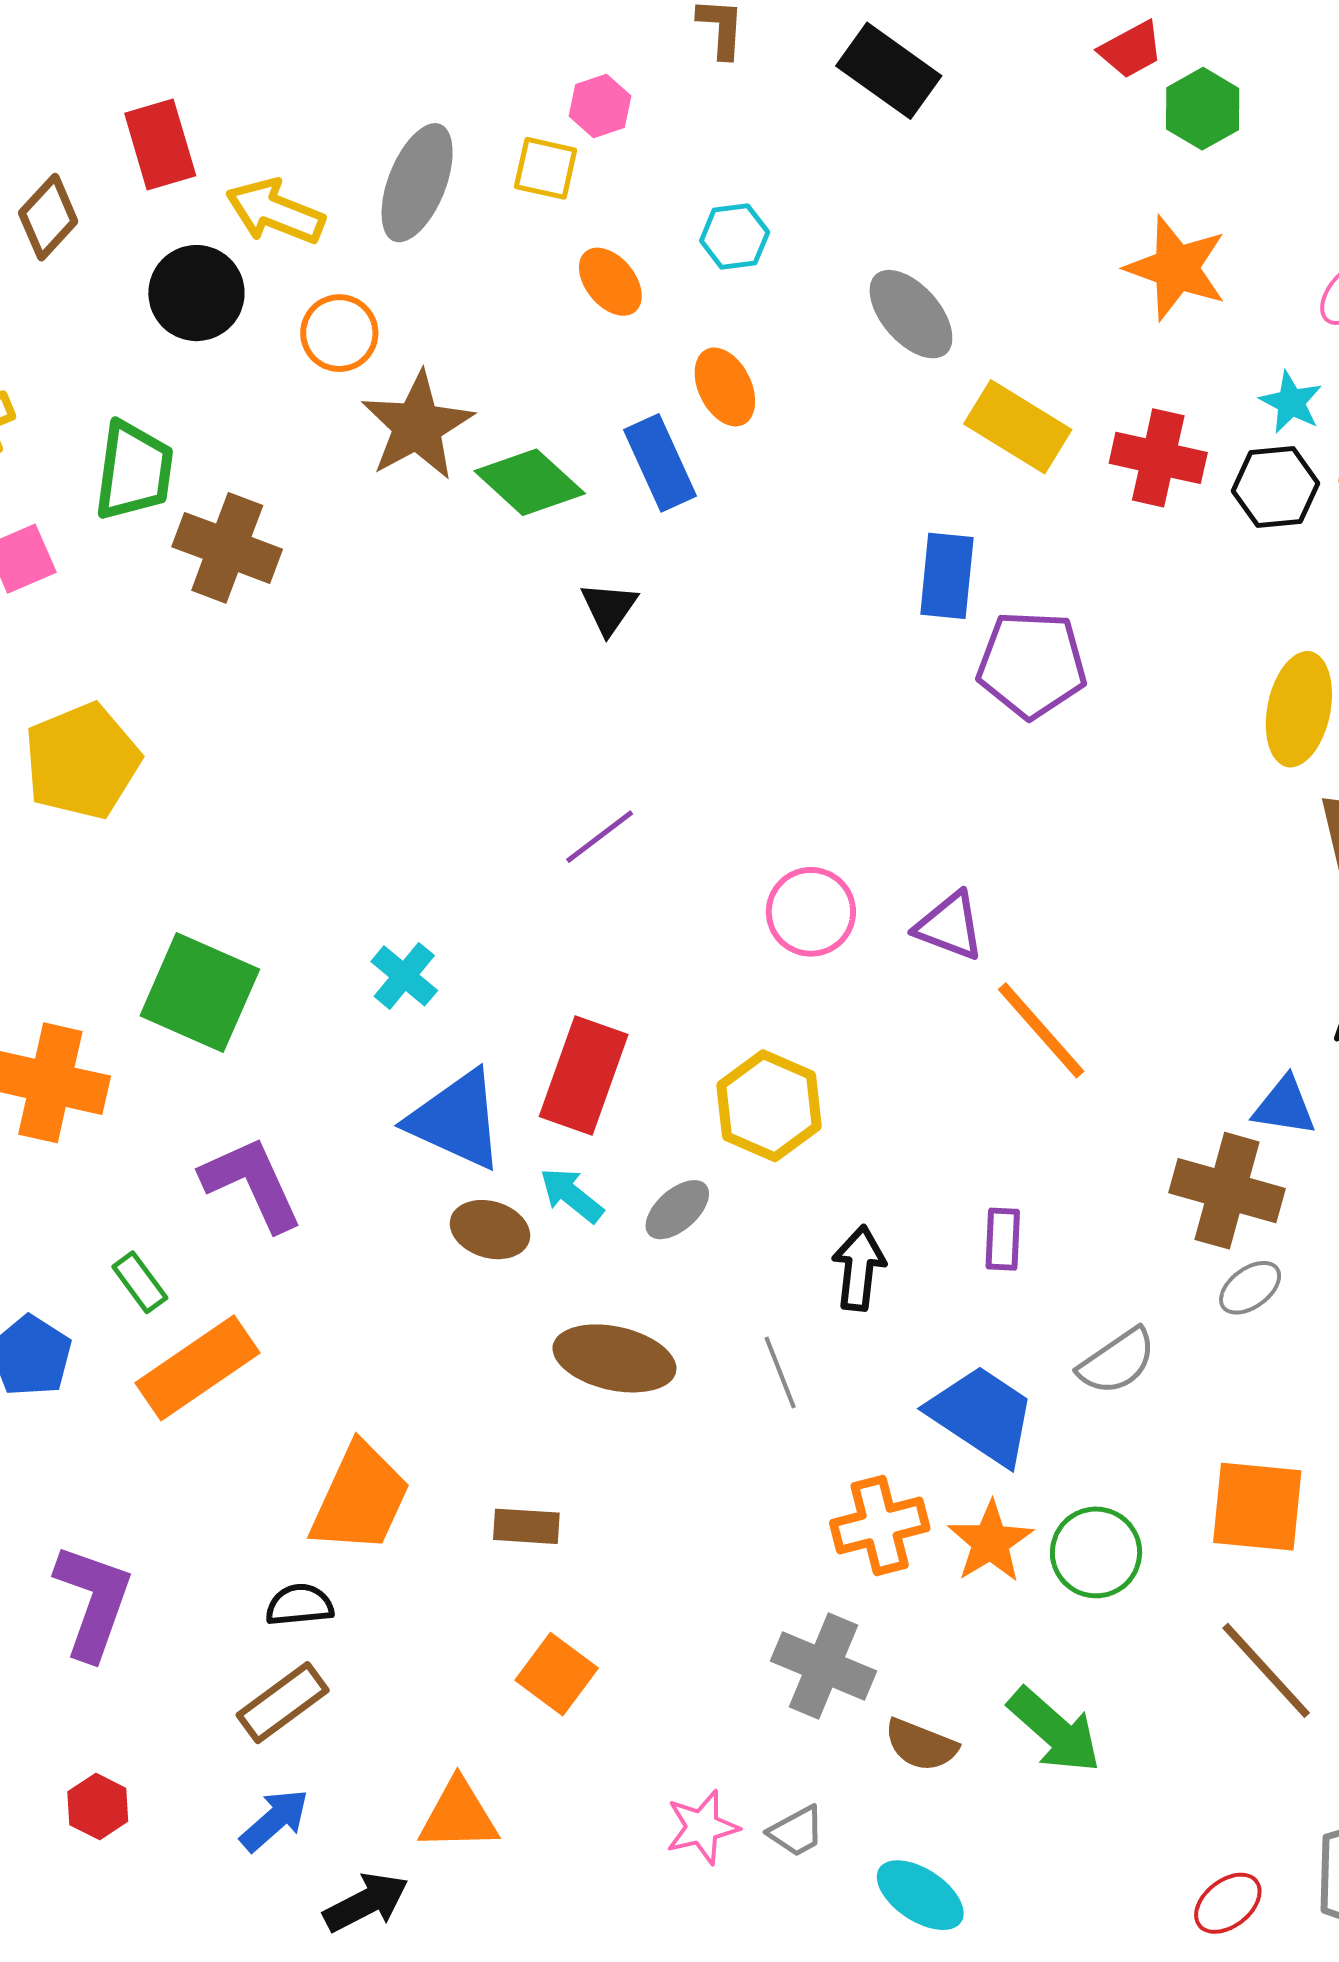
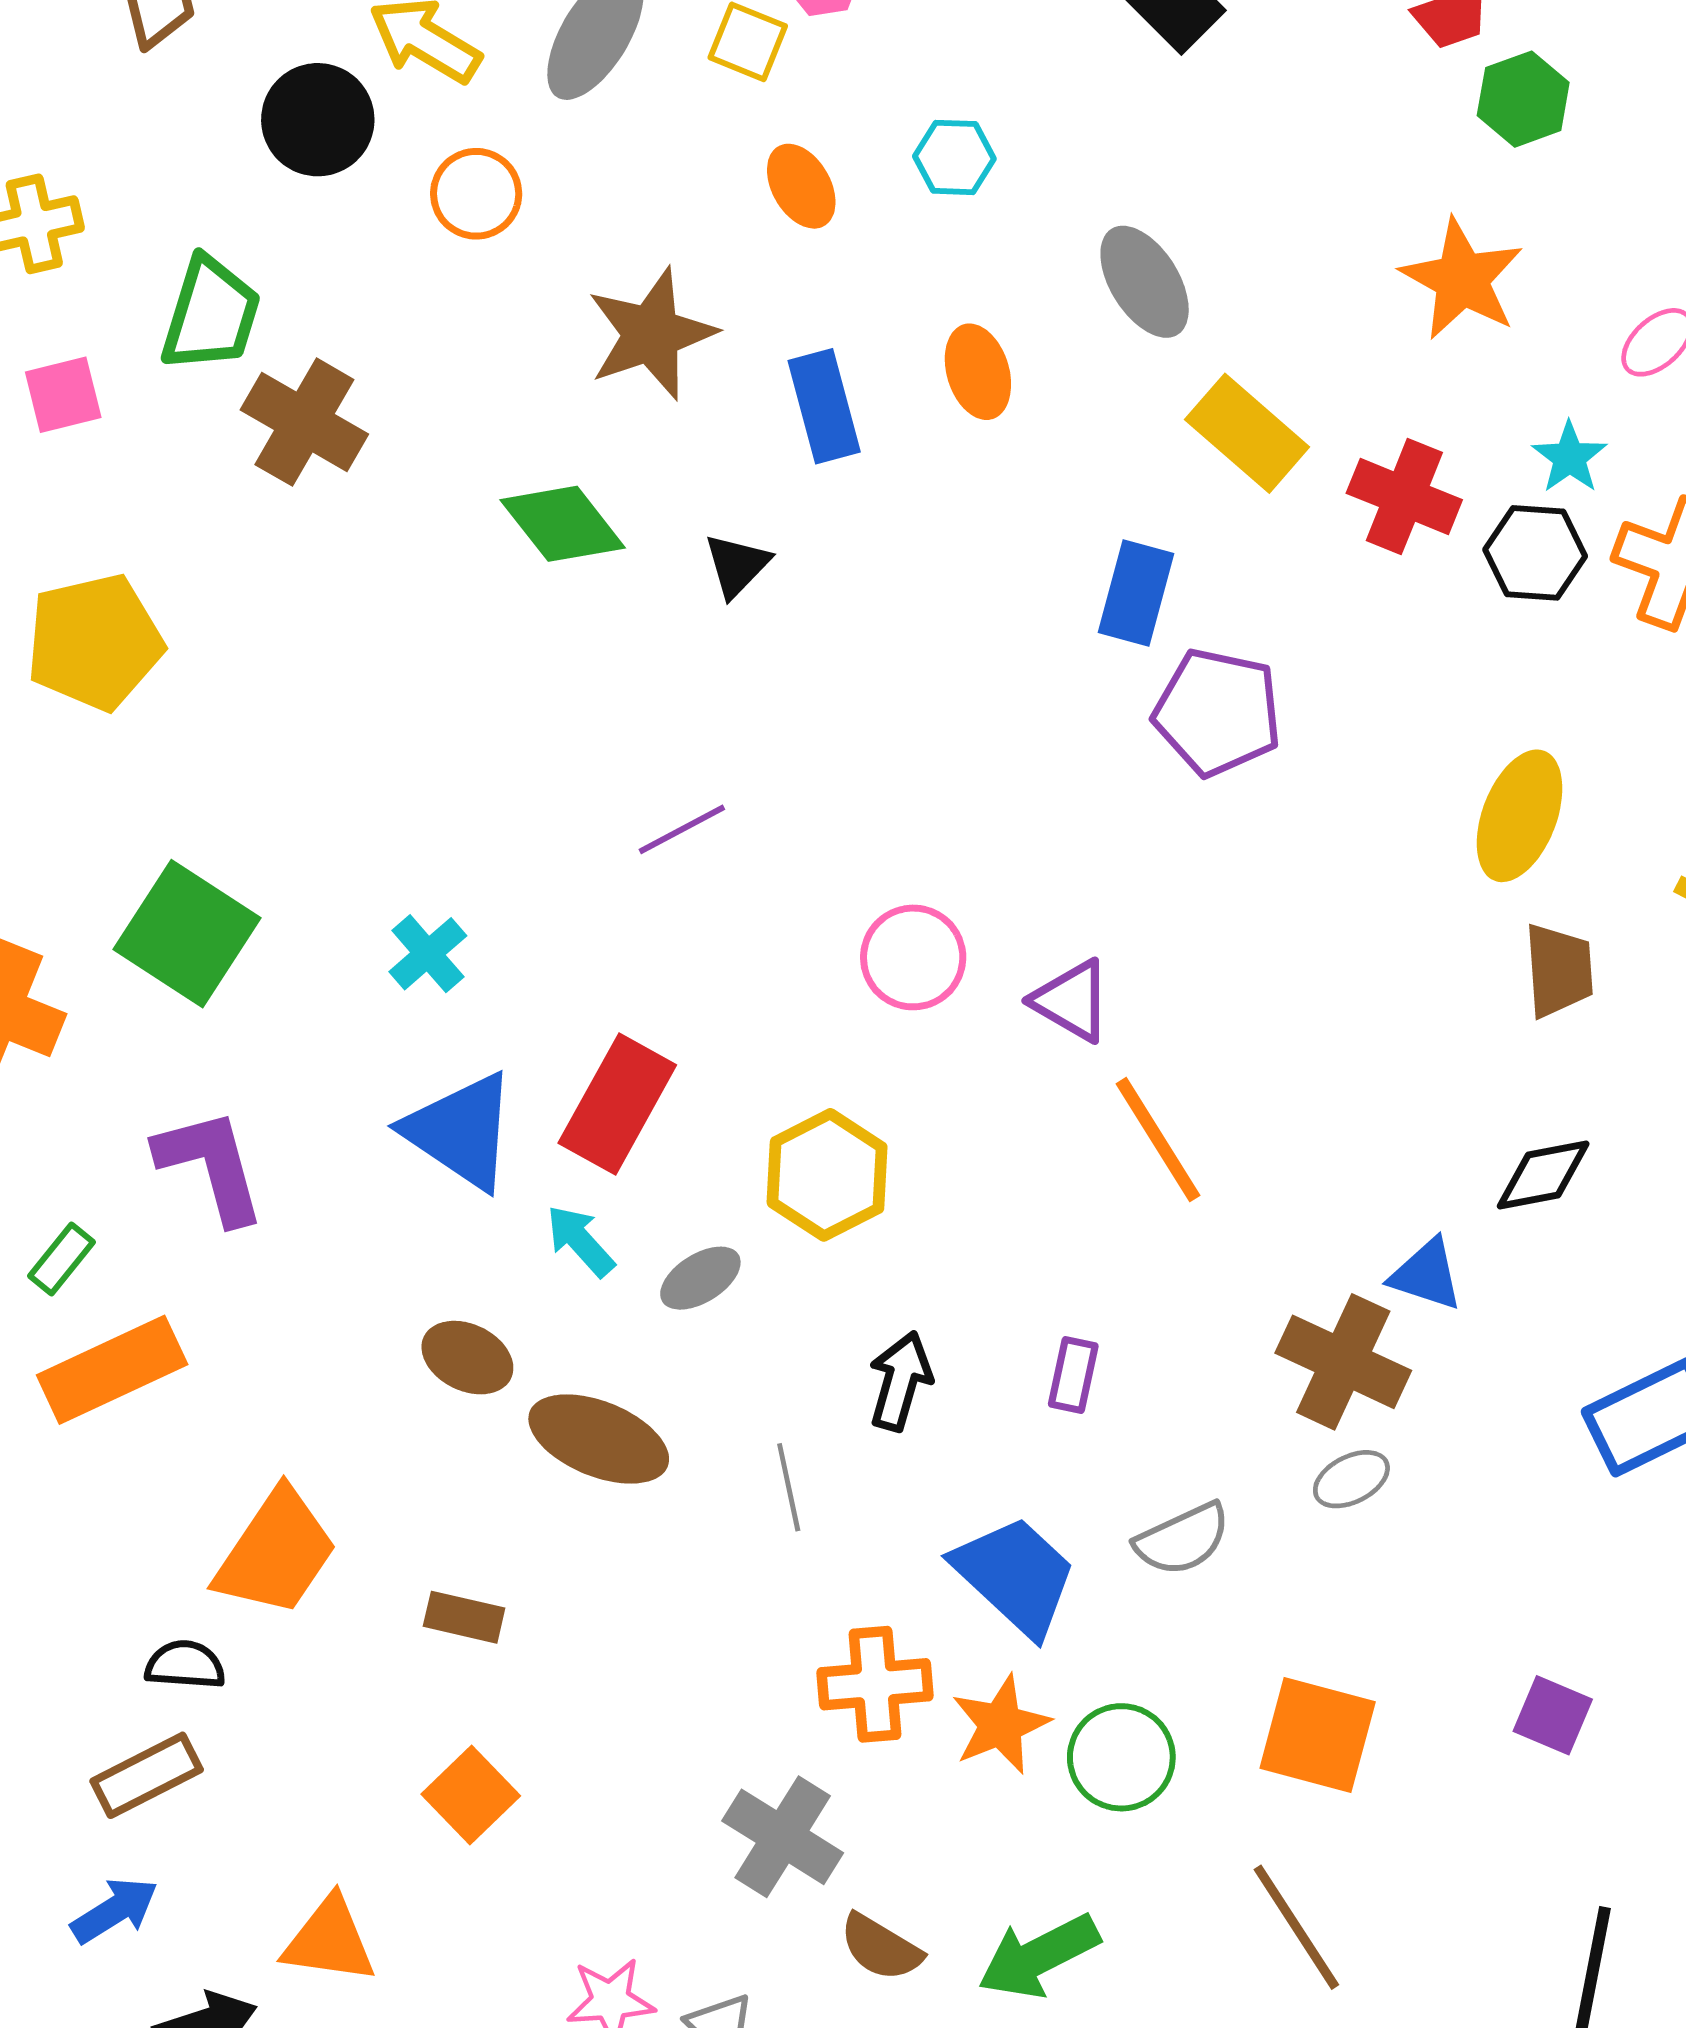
orange ellipse: (725, 387) -> (978, 372), moved
brown star: (417, 426) -> (651, 334), moved
green diamond: (530, 482) -> (563, 524), moved
brown ellipse: (490, 1230) -> (467, 1358), moved
green rectangle: (140, 1282) -> (62, 1259), turned 66
green arrow: (1054, 1730) -> (1039, 1956), turned 102

